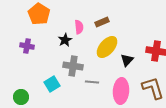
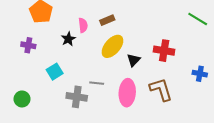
gray cross: (73, 66) -> (77, 97), moved
cyan square: (52, 84) -> (55, 72), moved

